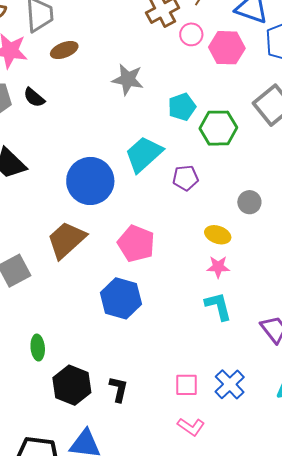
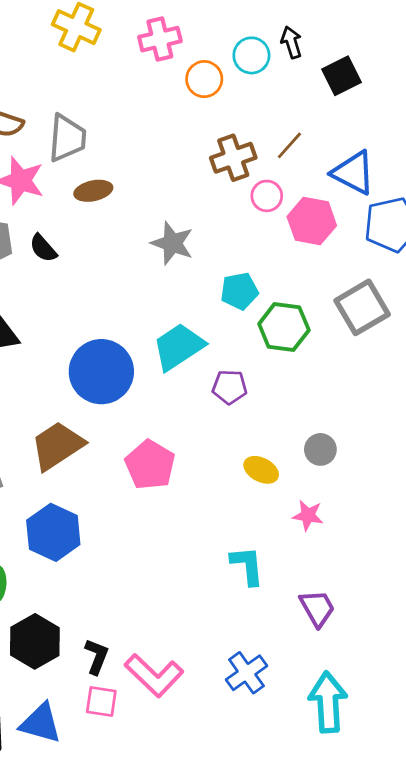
gray circle: (249, 202) -> (320, 449), moved
pink star: (218, 267) -> (308, 515), moved
blue hexagon: (121, 298) -> (53, 532), moved
pink square: (187, 385) -> (101, 701), moved
pink L-shape: (191, 427) -> (154, 675), moved, size x1.6

